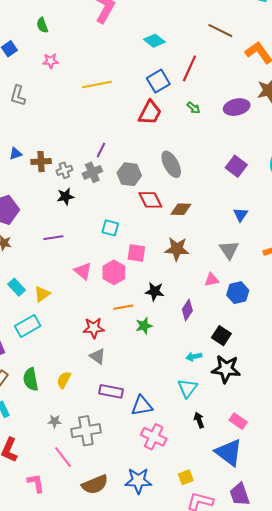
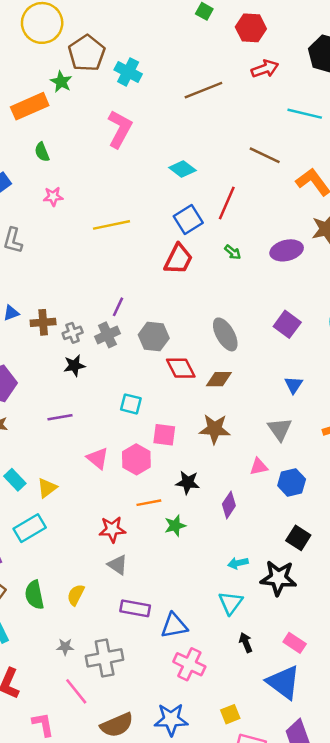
gray ellipse: (171, 164) -> (225, 334), moved
black square: (221, 336) -> (298, 538), moved

